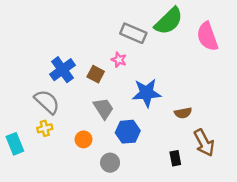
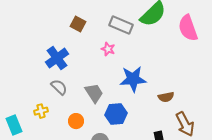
brown square: (96, 74) -> (78, 24), moved
gray semicircle: (47, 102) -> (59, 87), moved, size x0.7

